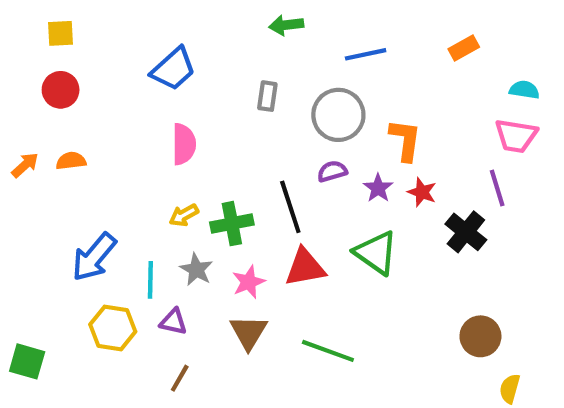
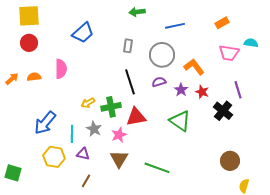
yellow square: (61, 33) -> (29, 16), size x1.6
pink trapezoid: (516, 136) -> (229, 53), moved
orange L-shape: (405, 140) -> (194, 67), turned -45
pink semicircle: (184, 144) -> (61, 69), moved
black line: (290, 207) -> (130, 82), moved
red triangle: (305, 267) -> (136, 117), moved

